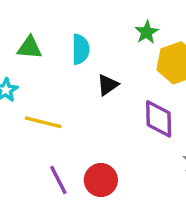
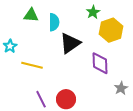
green triangle: (30, 48) -> (31, 15), moved
black triangle: (108, 85) -> (70, 43), size x1.6

